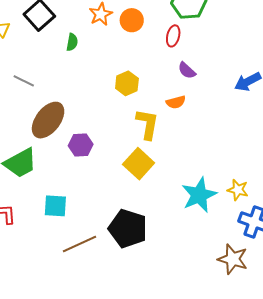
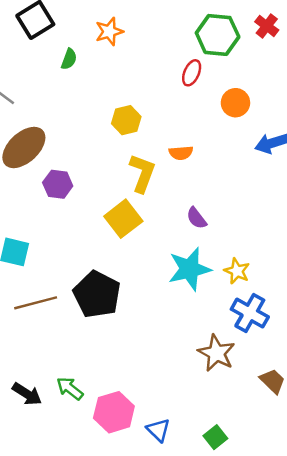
orange circle: (132, 20) -> (235, 103), moved
purple semicircle: (187, 70) -> (196, 218), moved

